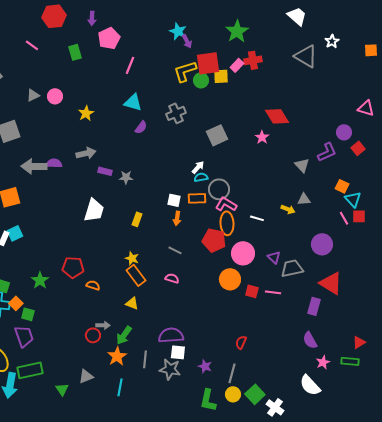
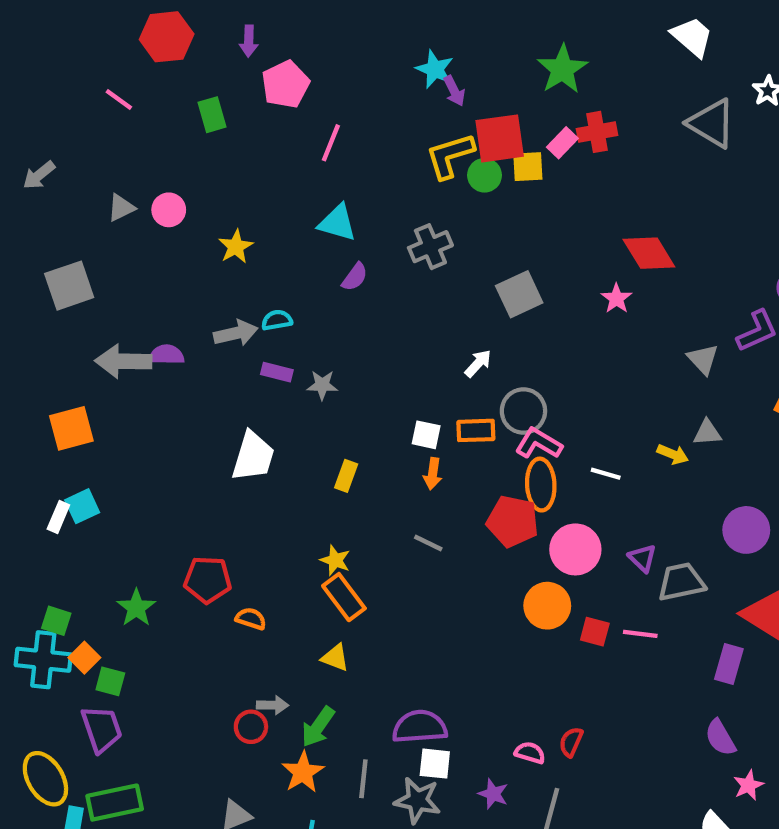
cyan semicircle: (201, 177) -> (277, 320), moved
pink semicircle: (172, 278) -> (530, 753), moved

